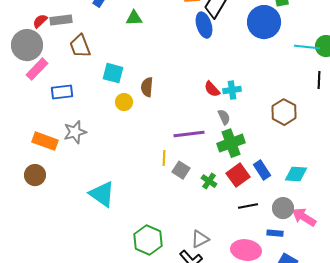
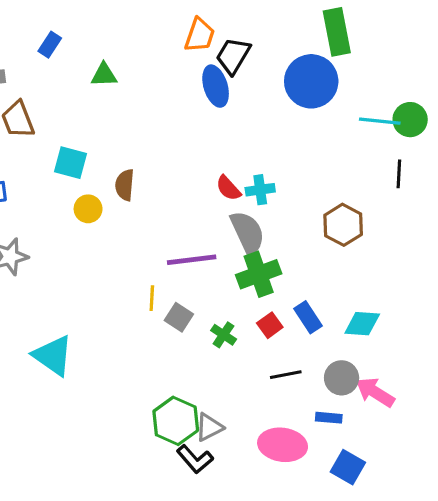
gray semicircle: (224, 117) -> (247, 233), size x1.8
red square: (238, 175) -> (270, 325), size x0.7
green hexagon: (148, 240) -> (176, 421), moved

